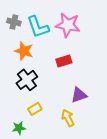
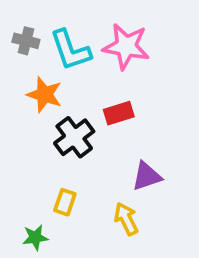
black cross: (27, 80) -> (74, 137), moved
yellow rectangle: (35, 109) -> (65, 202), turned -40

